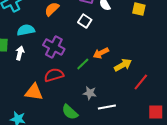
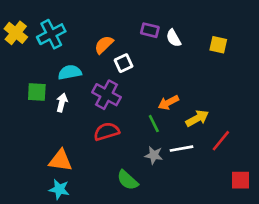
white square: (85, 21) -> (124, 63), moved, turned 32
green line: (83, 64) -> (154, 124), moved, turned -72
orange triangle: (34, 92) -> (60, 160), moved
white line: (107, 107) -> (181, 149), moved

